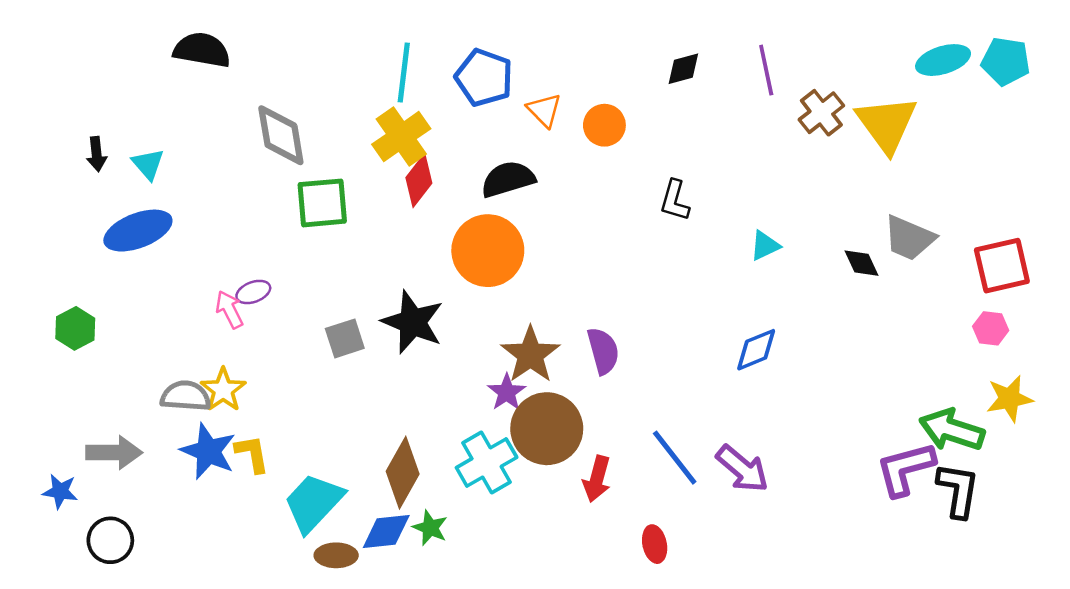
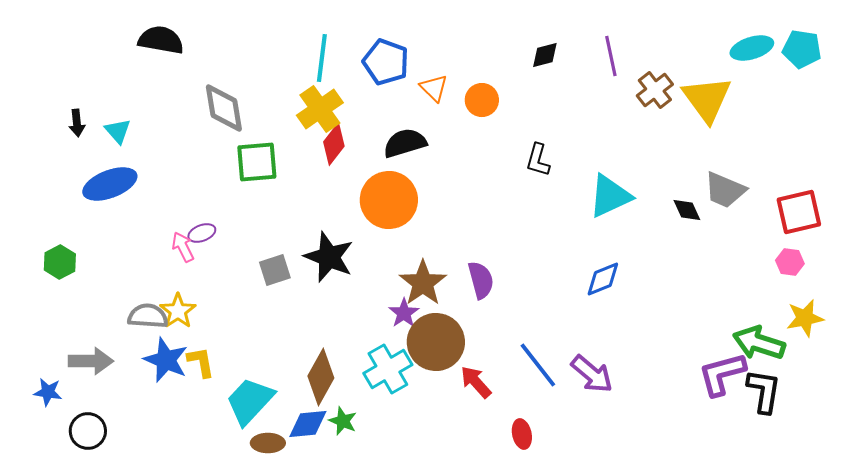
cyan triangle: (765, 246) -> (610, 196), size x1.8
red arrow: (597, 479) -> (476, 382), turned 123

